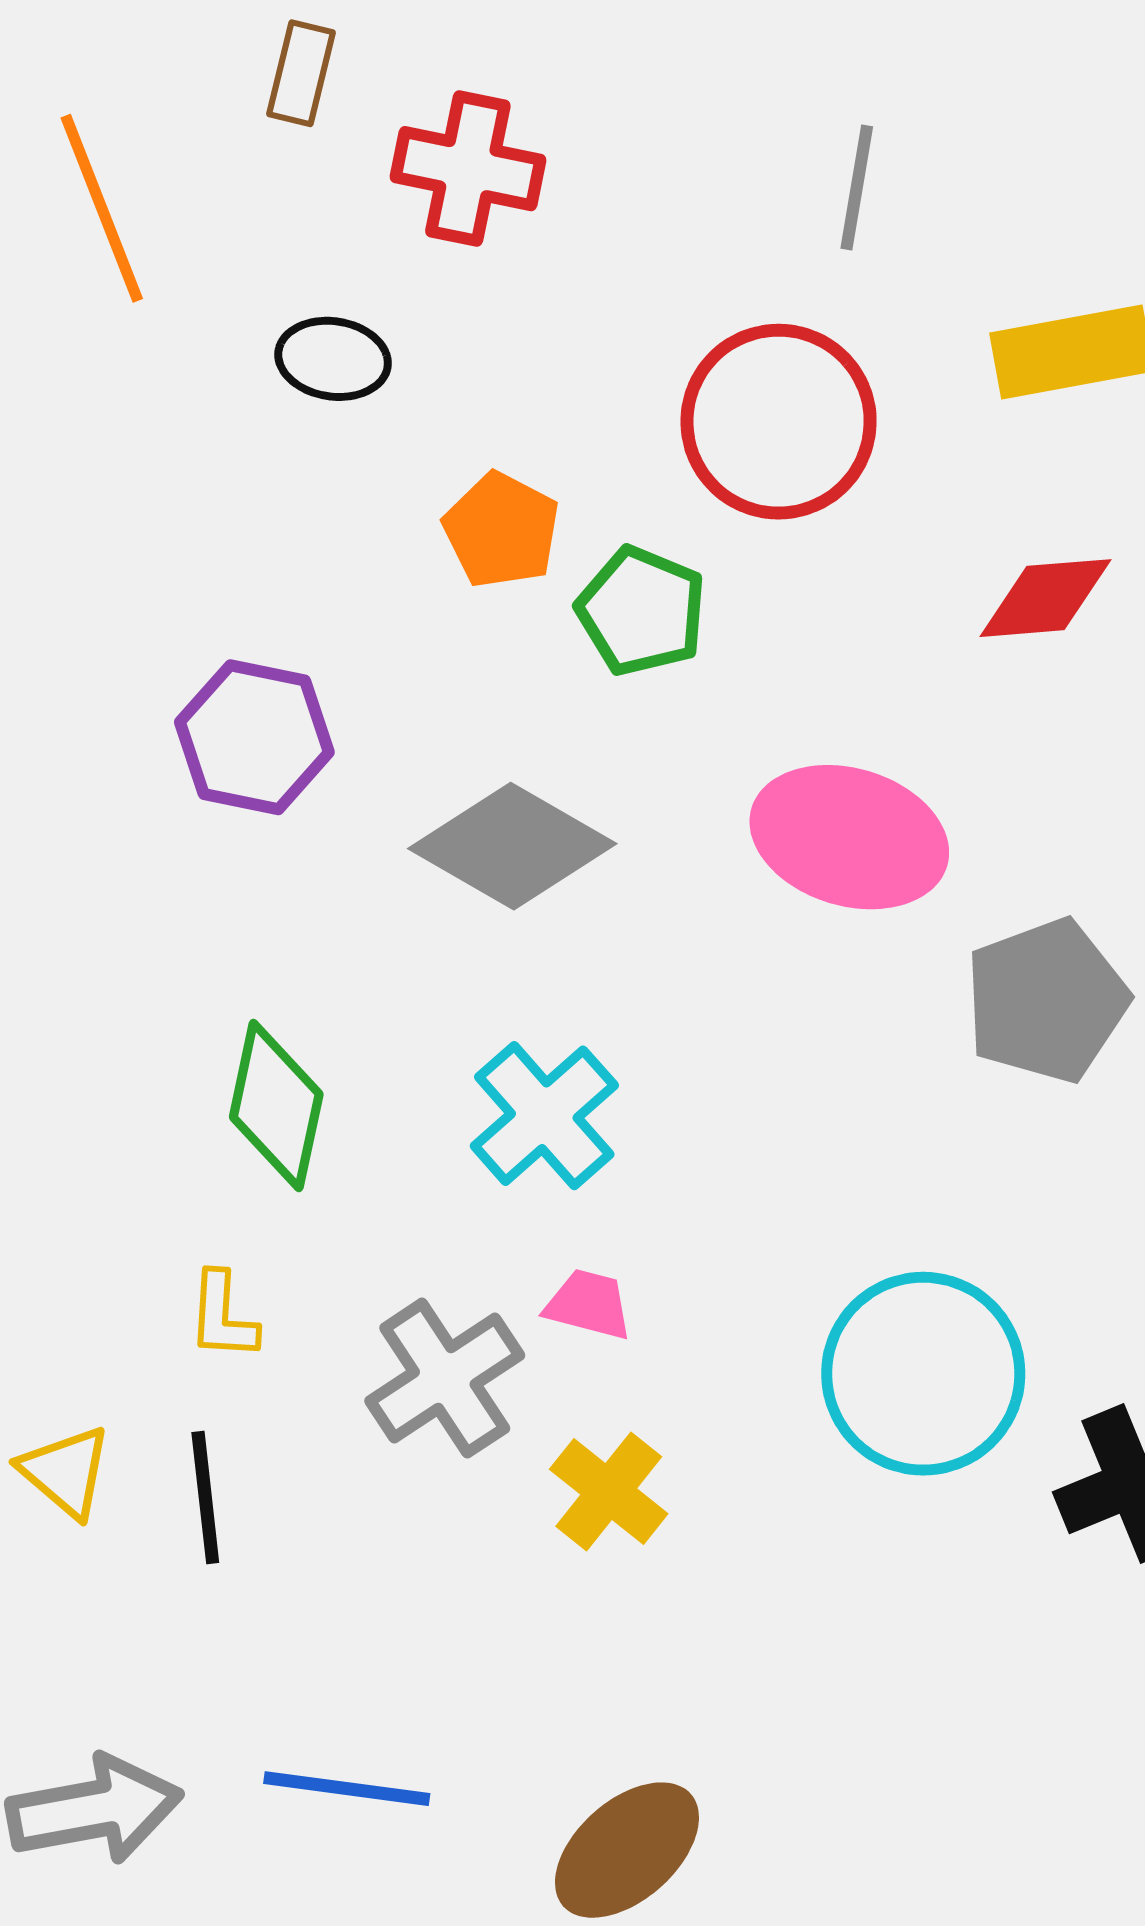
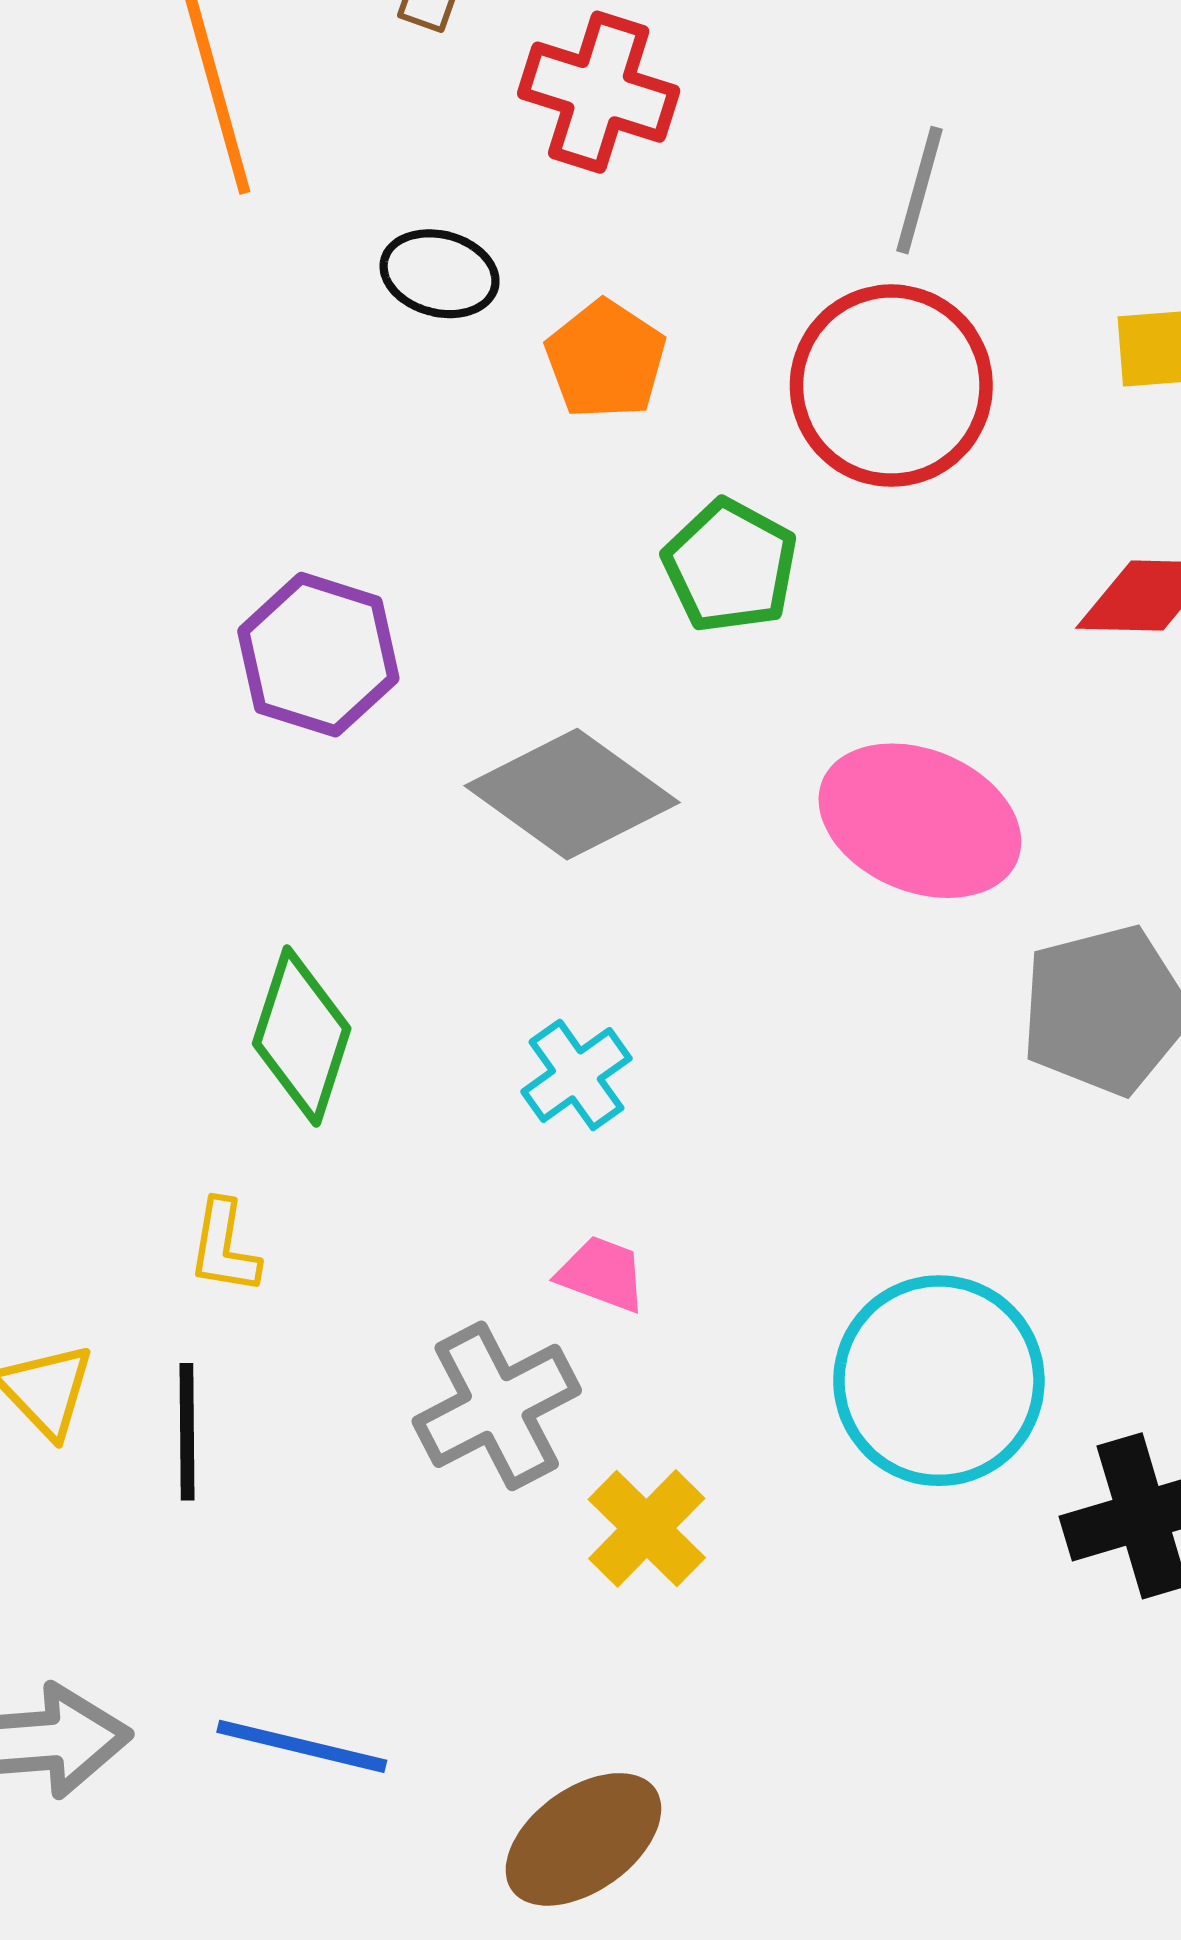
gray line: (857, 188) -> (919, 190), moved
orange pentagon: (501, 530) -> (606, 360), moved
cyan cross: (544, 1116) -> (576, 1075), size x0.7
gray cross: (445, 1378) -> (497, 1406), moved
yellow cross: (609, 1492) -> (647, 1528), moved

